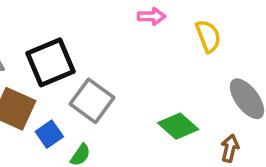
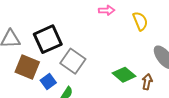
brown arrow: (230, 148) -> (147, 82), moved

